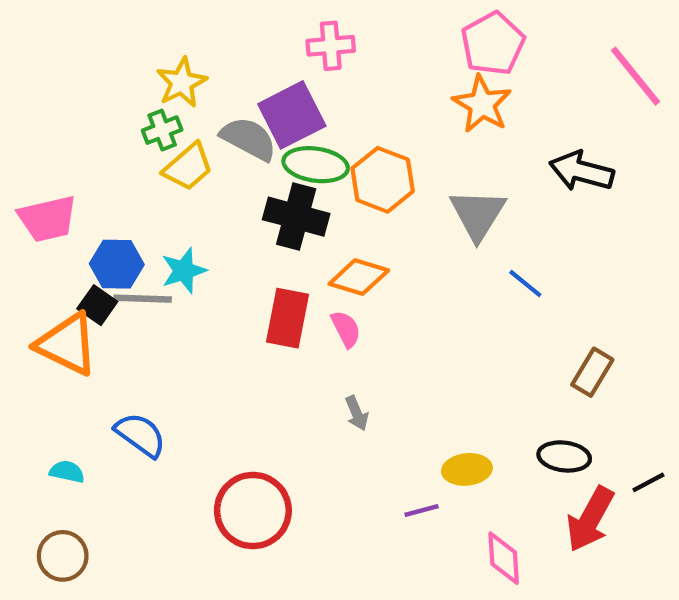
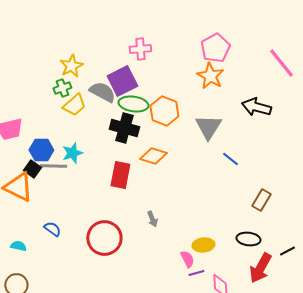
pink semicircle: (346, 329) -> (187, 259), moved
blue semicircle: (141, 435) -> (52, 229), size x0.7
red circle: (253, 511) -> (104, 238), moved
purple line: (422, 511) -> (196, 273), moved

